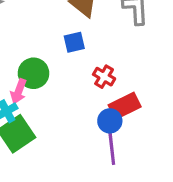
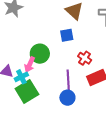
blue circle: (110, 121) -> (67, 98), moved
purple line: (112, 148) -> (68, 81), moved

